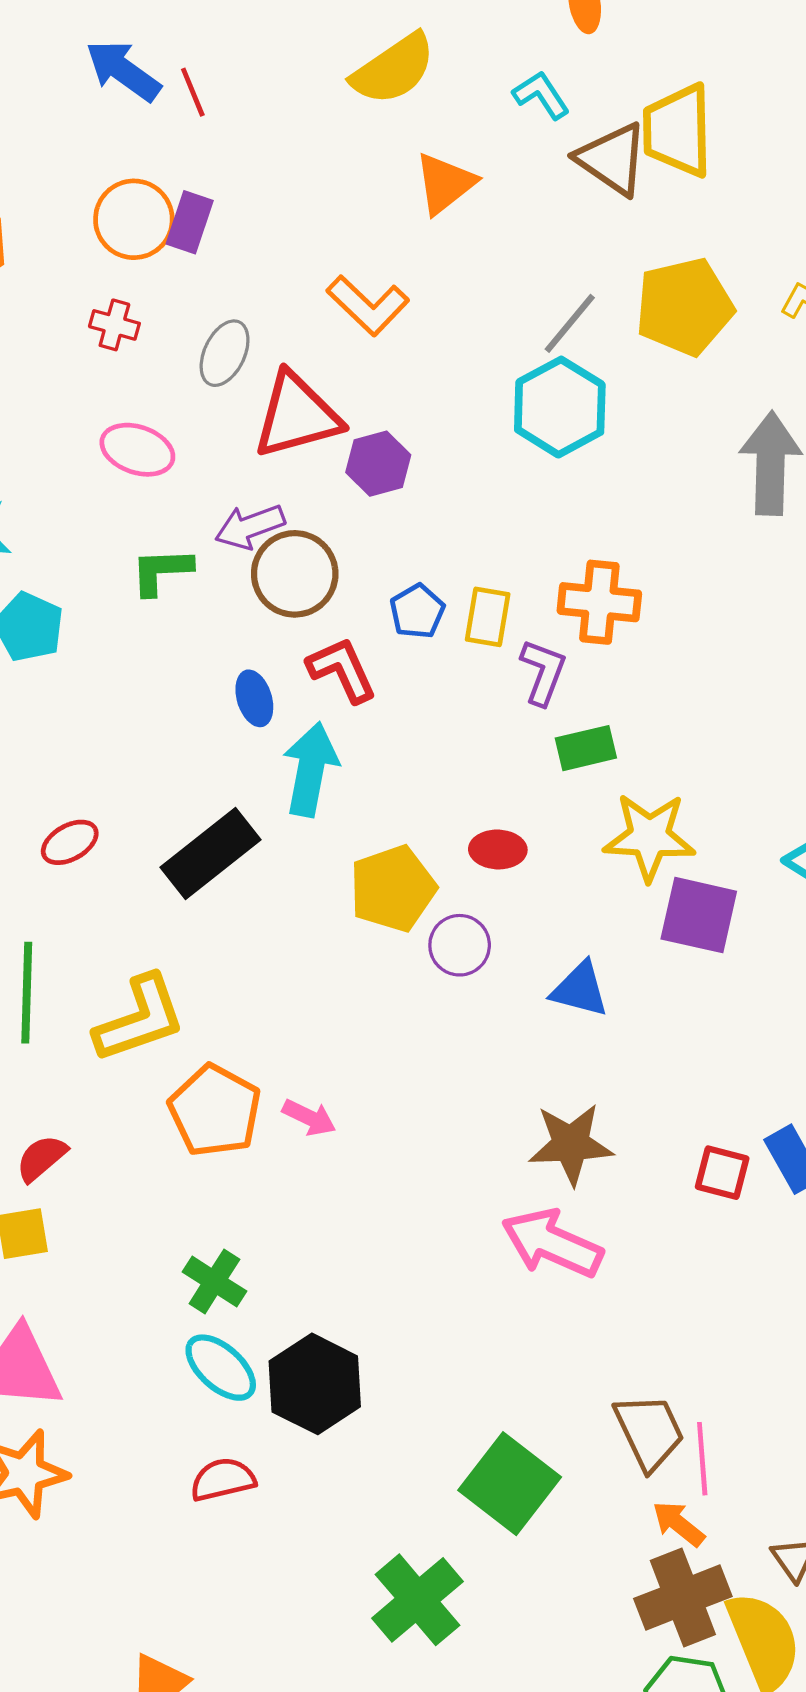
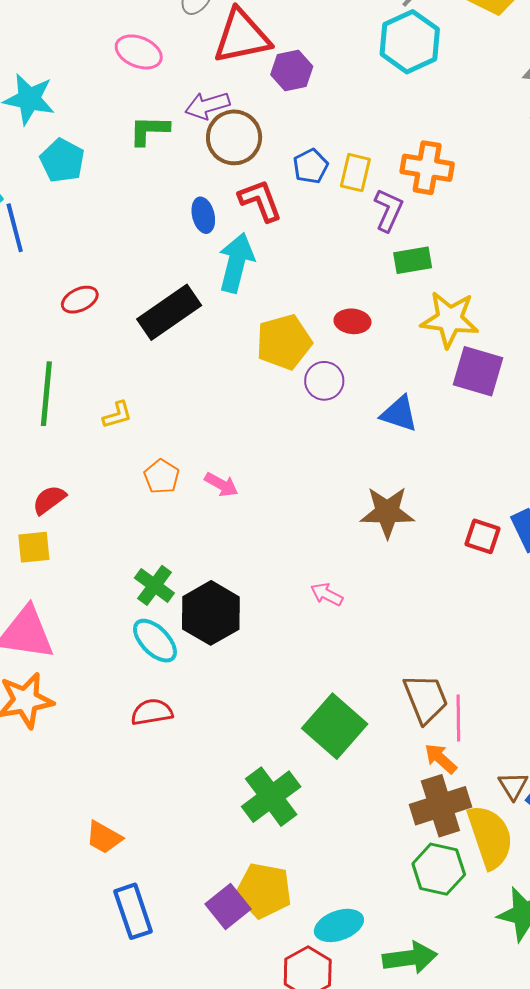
yellow L-shape: (140, 1019) -> (117, 415), size x0.5
orange pentagon: (215, 1111) -> (162, 476), size x0.6
pink arrow: (552, 1243) -> (327, 594), moved, size x0.5
black hexagon: (315, 1384) -> (211, 613), moved

